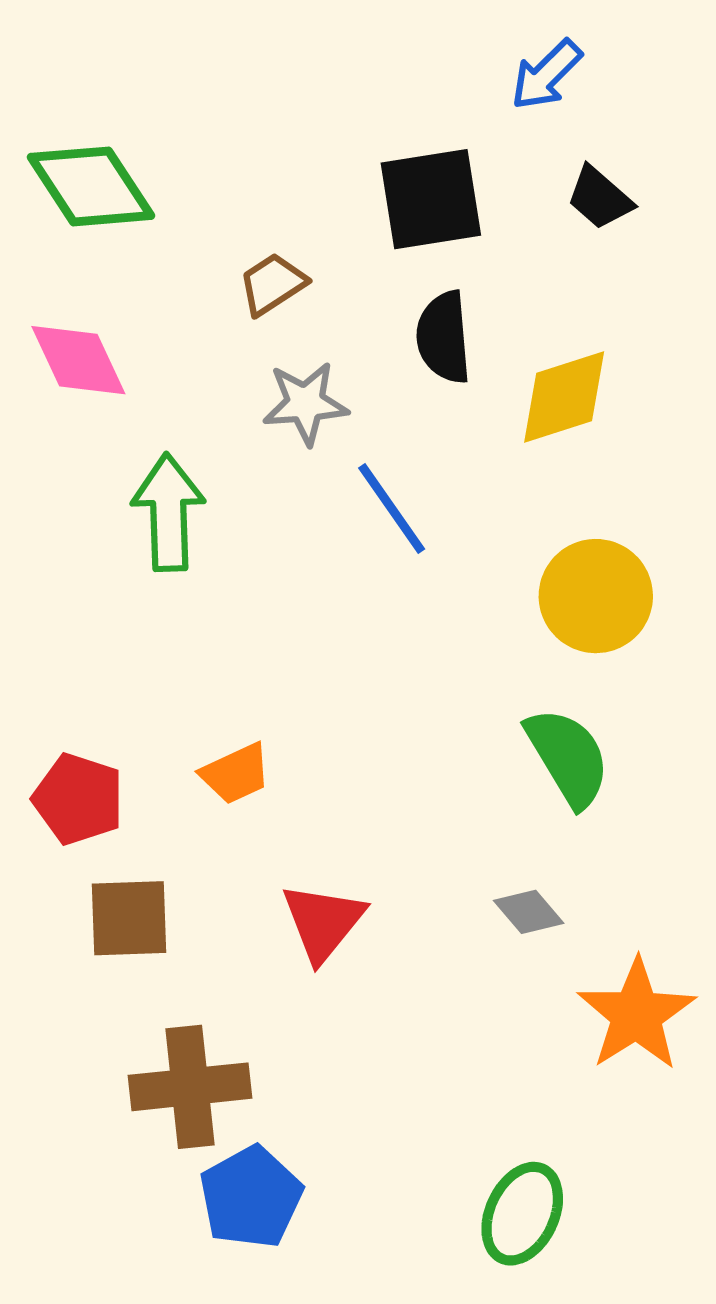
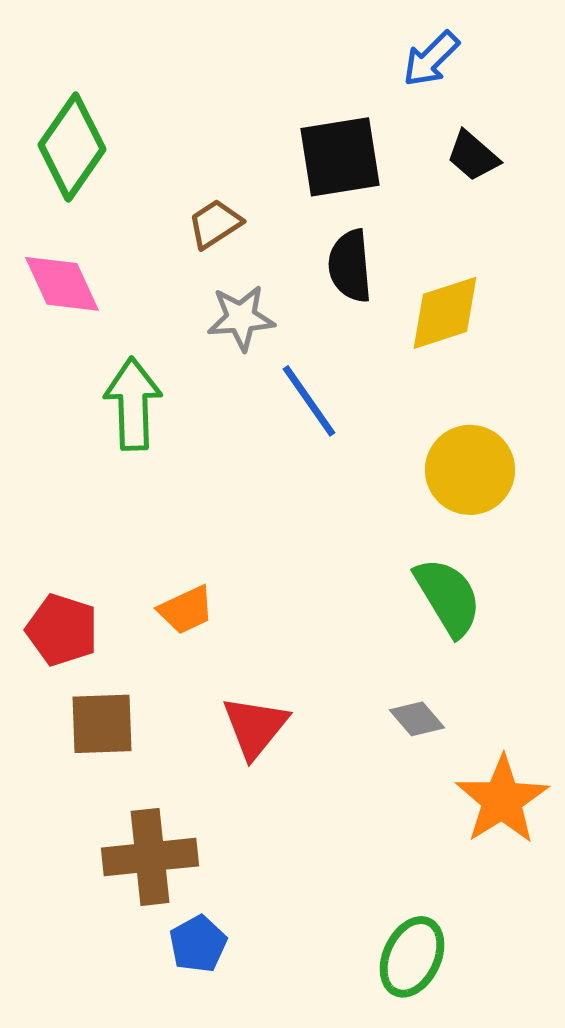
green diamond: (91, 186) -> (72, 147), turned 68
blue pentagon: (251, 1197) -> (198, 944), size x0.7

